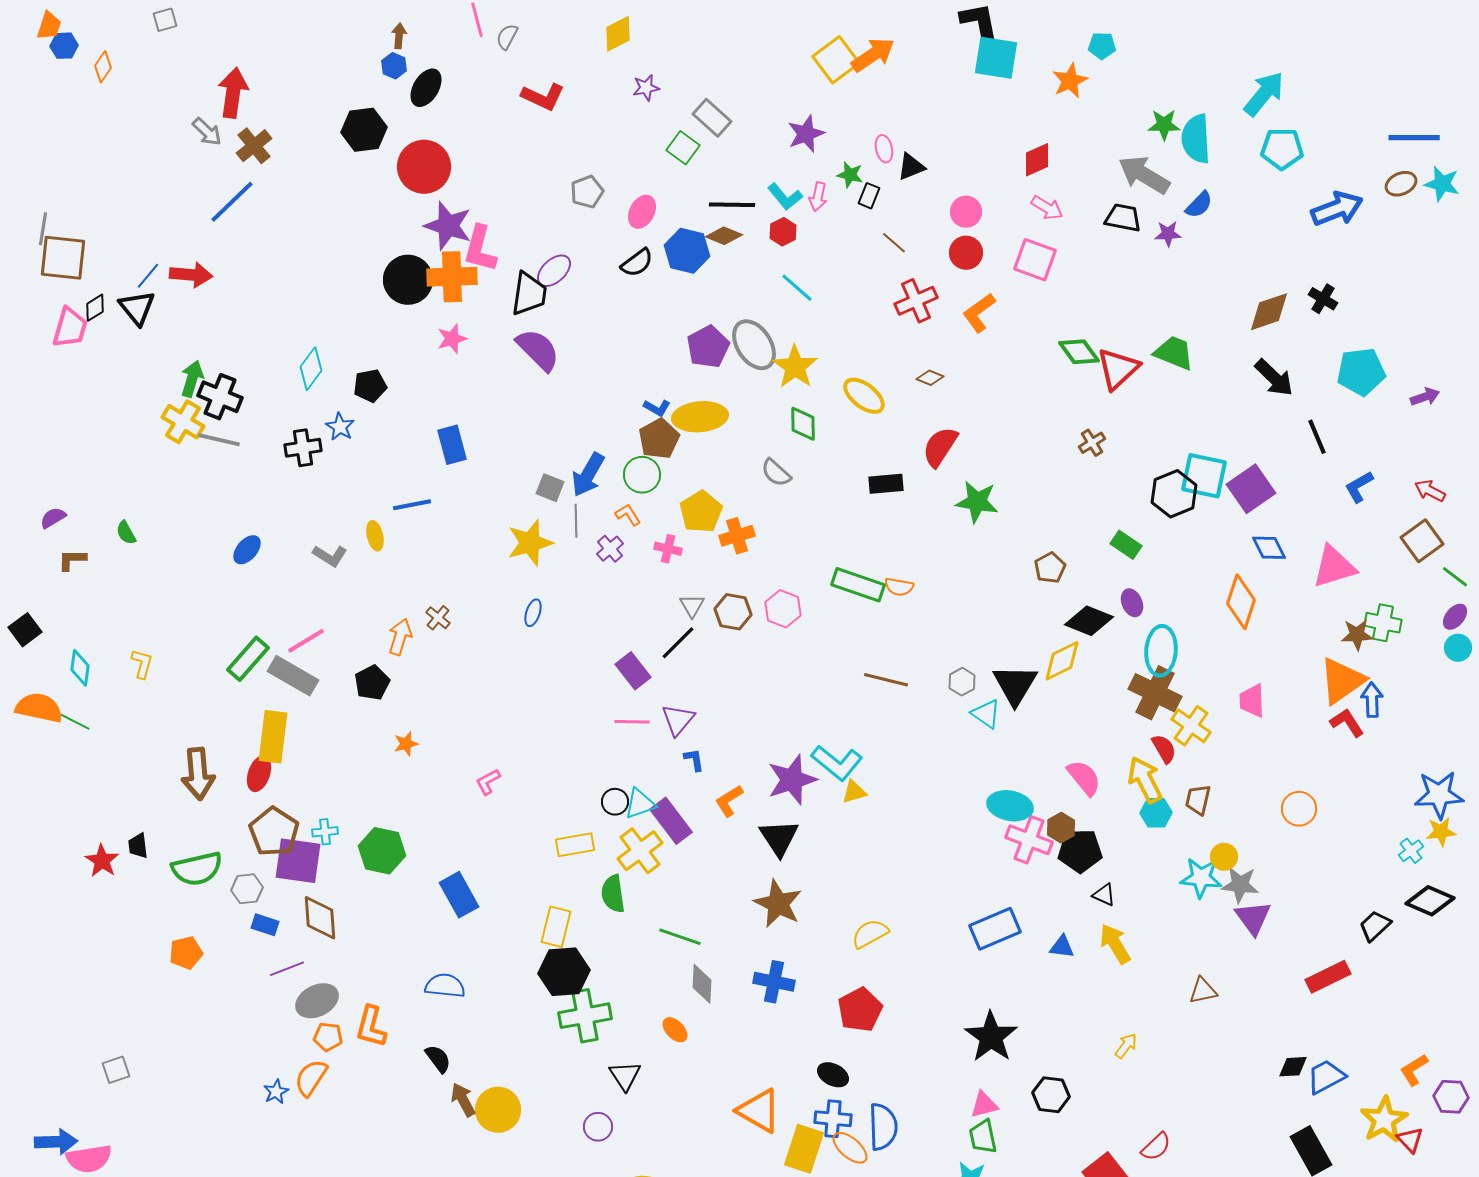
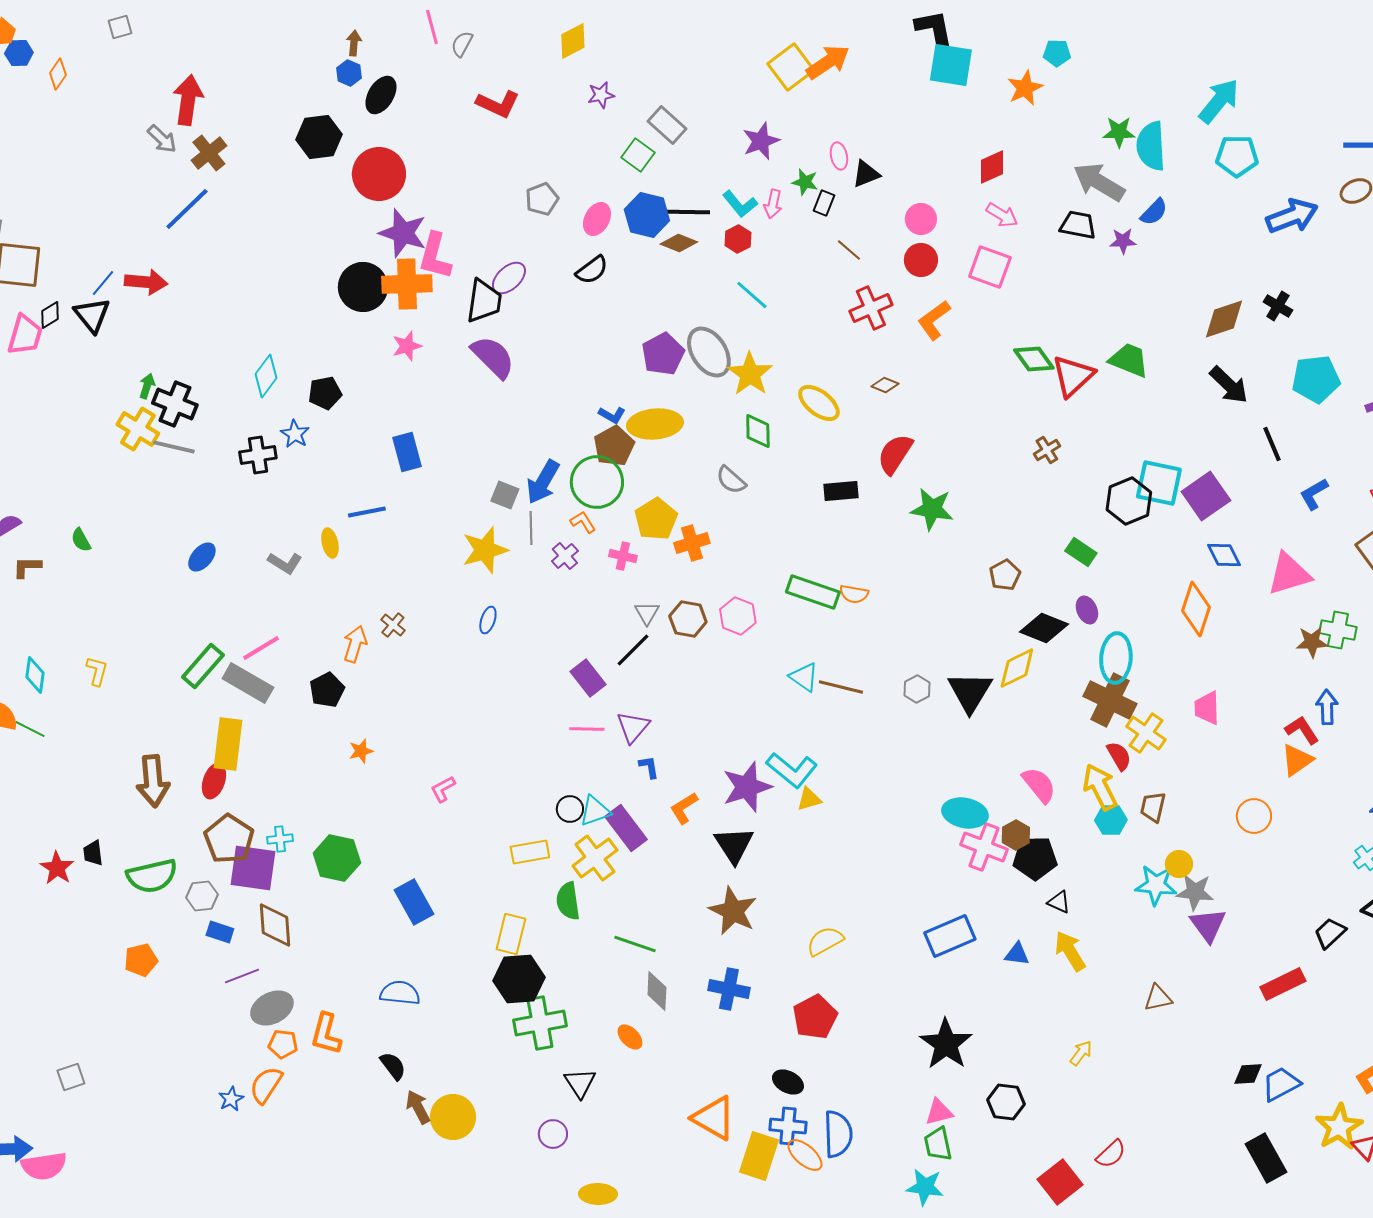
blue hexagon: (687, 251) -> (647, 215), moved
green arrow: (192, 379) -> (147, 386), size x0.7
green circle: (642, 475) -> (597, 482), size x1.4
orange triangle: (1342, 681) -> (1297, 760), moved, size x0.7
cyan triangle: (986, 714) -> (804, 677), moved

